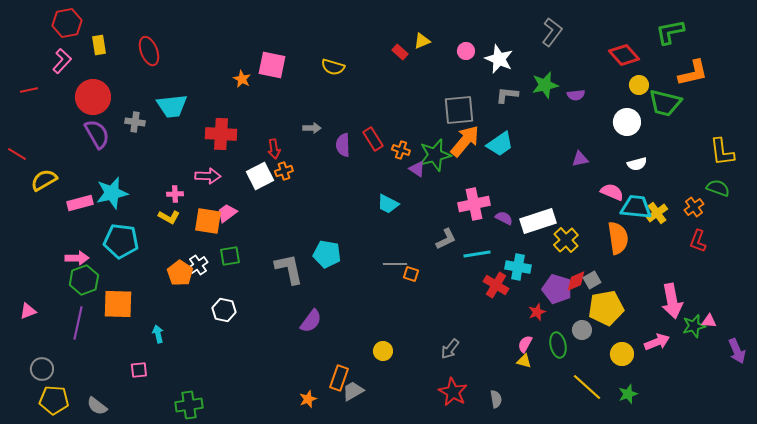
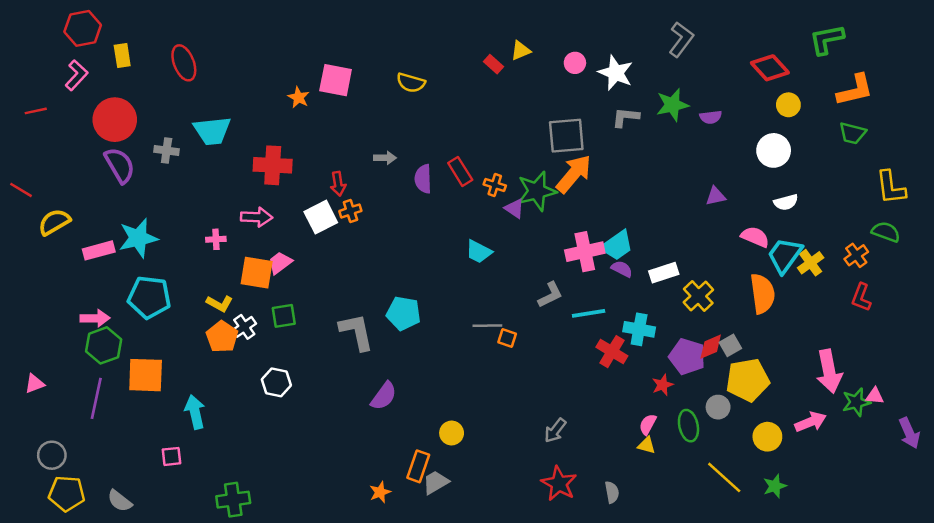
green trapezoid: (665, 103) -> (853, 133), moved, size x0.7
cyan trapezoid: (500, 144) -> (617, 245), moved
cyan trapezoid: (636, 207) -> (785, 255), turned -60
yellow L-shape: (169, 217) -> (220, 303), moved
white rectangle: (538, 221) -> (664, 273), size x0.7
cyan arrow: (158, 334) -> (195, 412), size x1.5
yellow circle: (383, 351) -> (452, 433), moved

